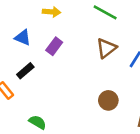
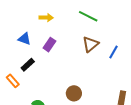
brown circle: (108, 100) -> (74, 93), moved

